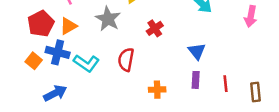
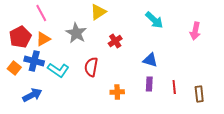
blue triangle: (197, 51) -> (150, 60), turned -35

